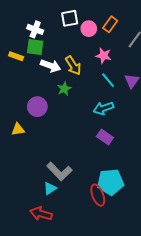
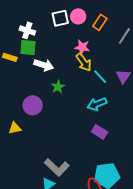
pink circle: (89, 29) -> (78, 16), moved
pink star: (104, 56) -> (82, 47), moved
yellow arrow: (73, 66) -> (84, 62), moved

